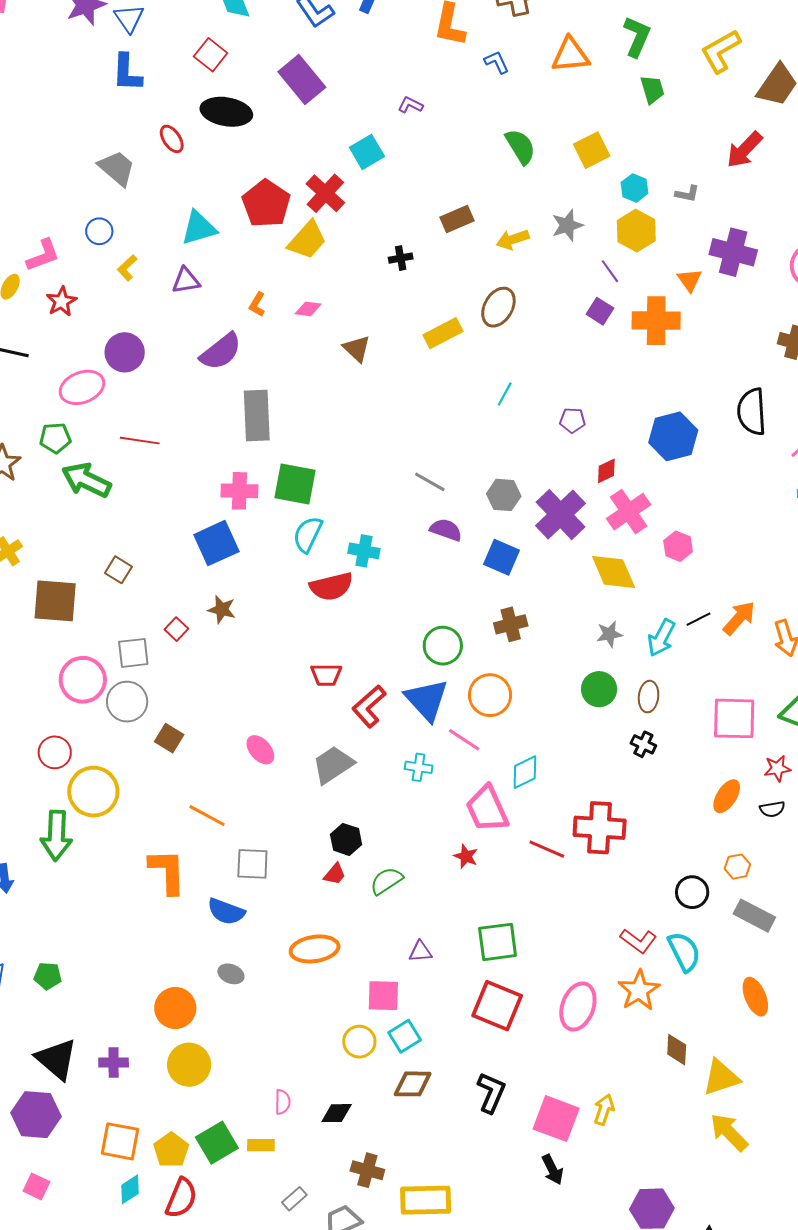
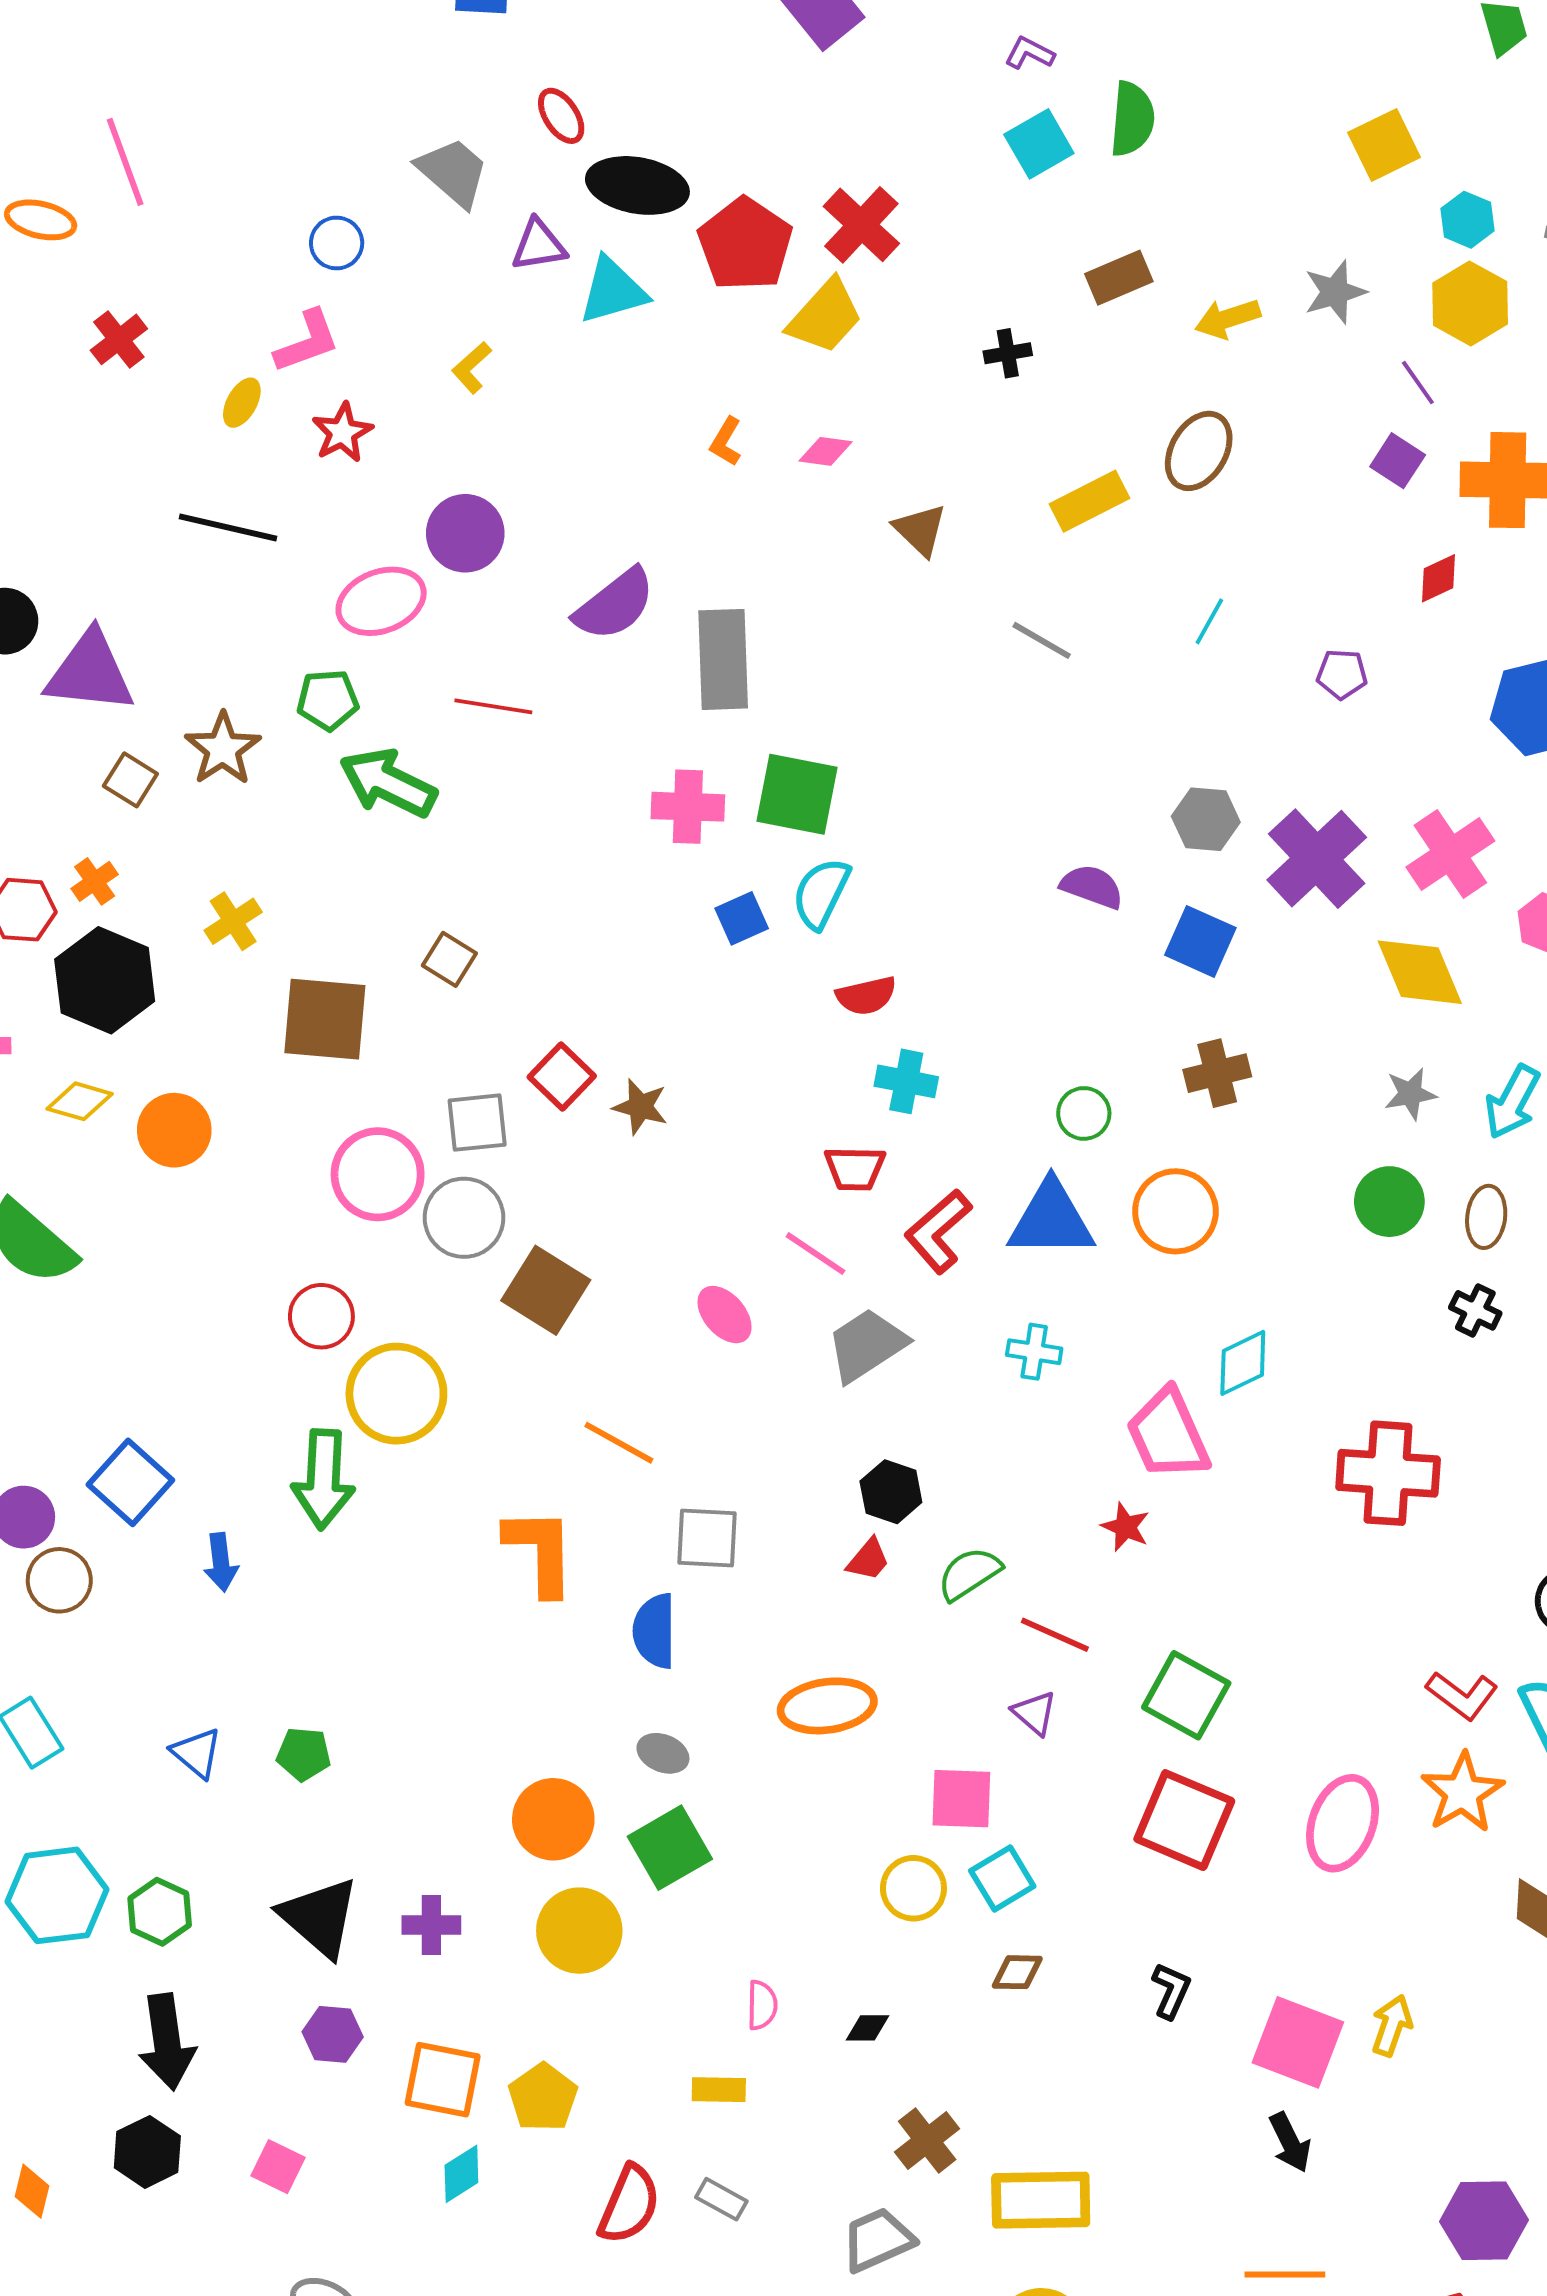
black ellipse: (226, 112) -> (637, 185), moved
green semicircle: (520, 147) -> (1132, 119), moved, turned 36
cyan square: (367, 152) -> (1039, 144), moved
blue circle: (99, 231) -> (337, 243), moved
purple triangle: (186, 281) -> (539, 245), moved
purple semicircle: (221, 352) -> (615, 605), moved
red diamond: (606, 471) -> (1438, 578), moved
gray line: (430, 482) -> (1042, 640), moved
blue square: (216, 543) -> (742, 918), moved, size x0.6
cyan cross: (364, 551) -> (906, 1081), moved
red semicircle: (331, 586) -> (866, 996), size x0.7
brown star: (222, 610) -> (640, 1107), moved
red square: (176, 629) -> (562, 1076), size x1.4
green circle: (443, 646) -> (1084, 1113), size x0.7
blue triangle: (427, 700) -> (1051, 1219), turned -48
brown square: (169, 738) -> (546, 1290), size x1.5
pink line: (464, 740) -> (816, 1254), moved
red line: (547, 849) -> (1055, 1635), moved
blue semicircle: (226, 911) -> (655, 1631), turned 69
green square: (498, 942) -> (1186, 1695), turned 36
purple triangle: (420, 952) -> (1035, 1713), turned 45
brown diamond: (413, 1084) -> (1017, 1972), size x0.7
black L-shape: (491, 1093) -> (1171, 1991), size x0.7
black diamond: (337, 1113) -> (868, 2028), size x0.7
purple hexagon: (36, 1115) -> (333, 2034), moved, size x0.6
green square: (217, 1143) -> (670, 1848), moved
brown cross: (367, 1170) -> (927, 2140), turned 36
red semicircle: (181, 1198) -> (629, 2204), moved
gray rectangle: (294, 1199) -> (721, 2199), moved, turned 70

